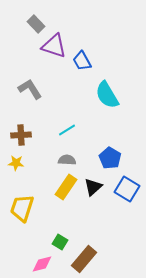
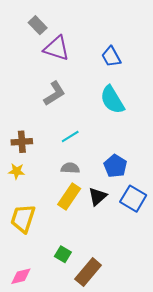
blue trapezoid: (82, 61) -> (111, 57), moved
gray L-shape: (30, 89) -> (54, 93), moved, turned 90
pink diamond: (42, 264) -> (21, 276), moved

